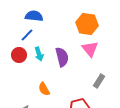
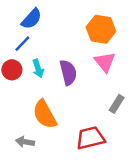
blue semicircle: (34, 16) -> (32, 19), turned 126
orange semicircle: (44, 89) -> (45, 114), size x1.6

